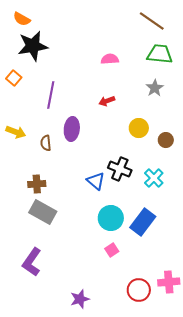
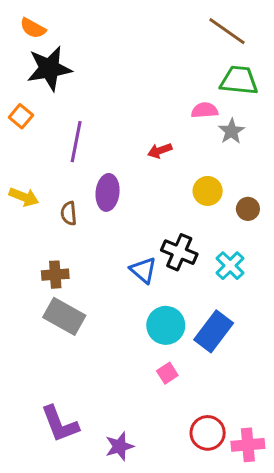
pink semicircle: (110, 59) -> (205, 110), moved
purple L-shape: (32, 262) -> (60, 424), moved, turned -56
pink cross: (169, 282) -> (248, 445), moved

